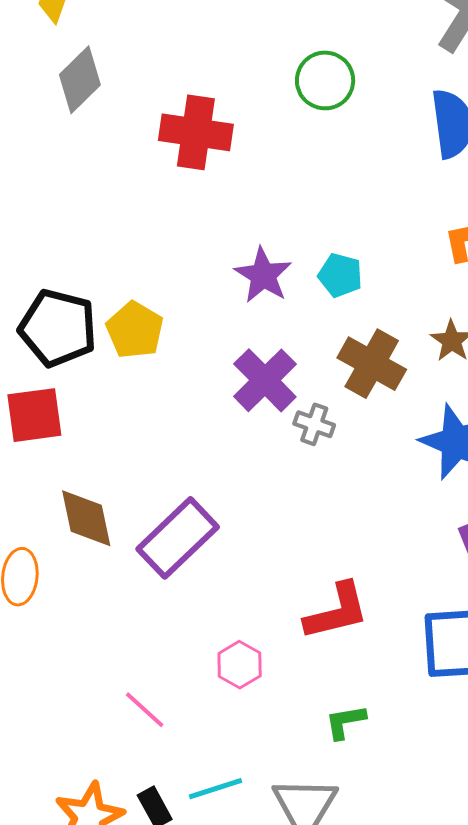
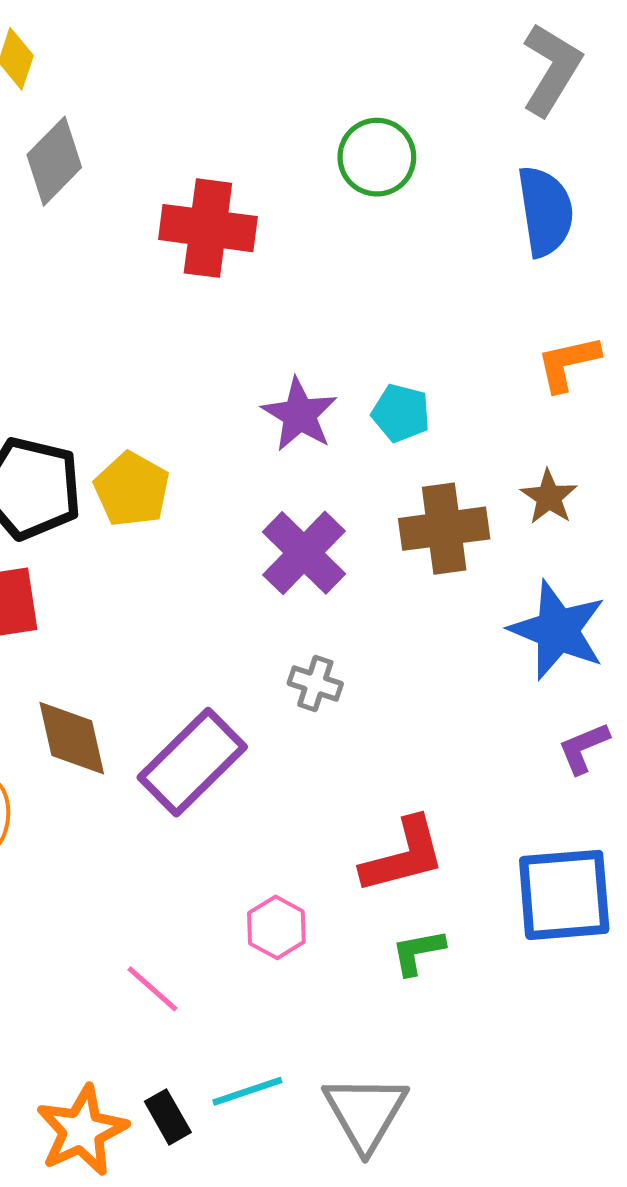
brown cross: (372, 364) -> (444, 529), turned -36
gray cross: (314, 424) -> (315, 683), moved
green L-shape: (345, 722) -> (418, 952), moved

